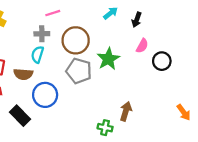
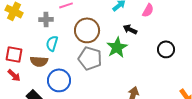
black arrow: (137, 20) -> (130, 29), moved, turned 96
gray cross: (42, 34) -> (46, 19), moved
pink semicircle: (142, 46) -> (148, 10), moved

